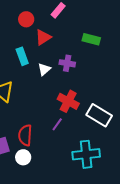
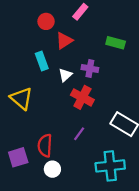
red cross: (68, 101) -> (82, 97), moved
white circle: (23, 157) -> (52, 169), moved

